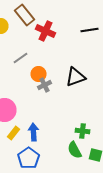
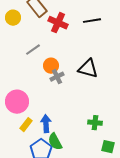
black line: (90, 30) -> (92, 21), moved
black triangle: (76, 77) -> (88, 69), turned 35
green semicircle: (74, 150) -> (55, 142), moved

